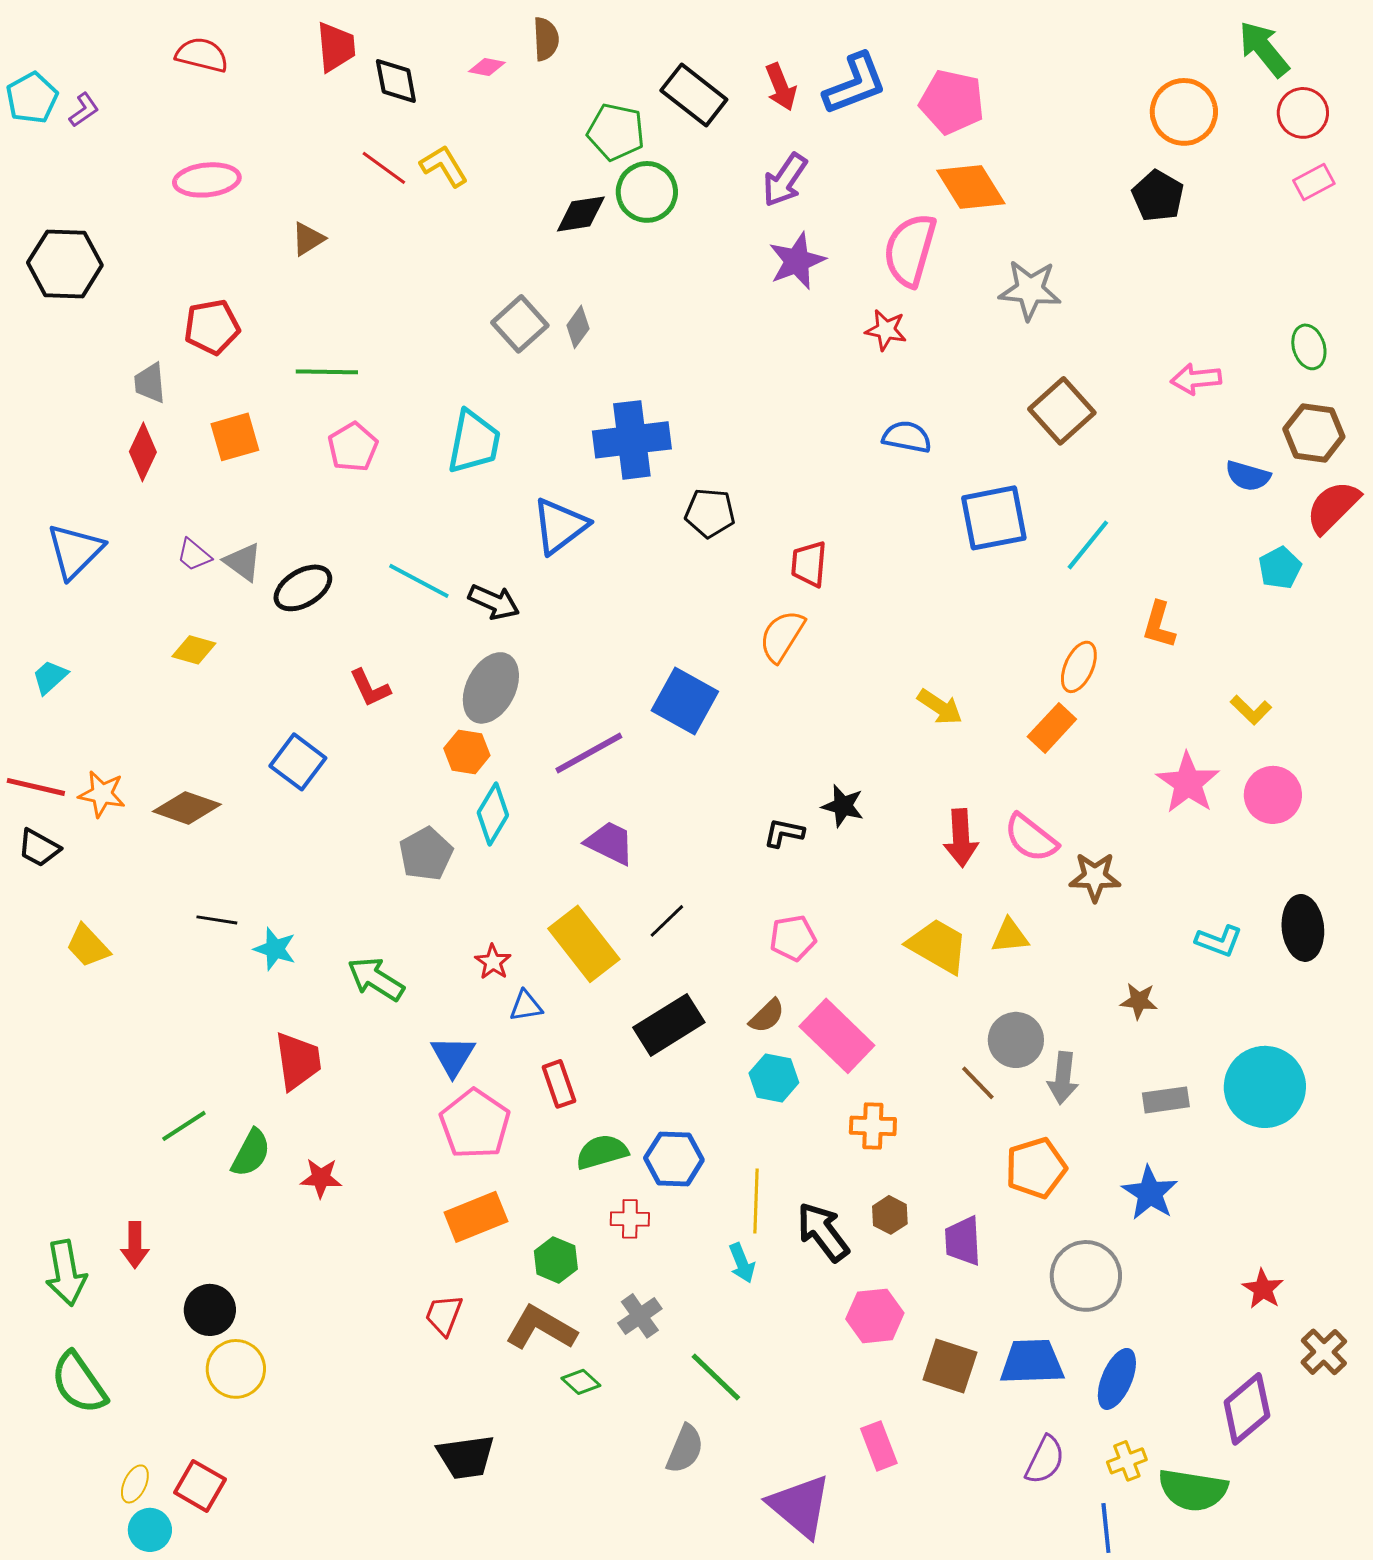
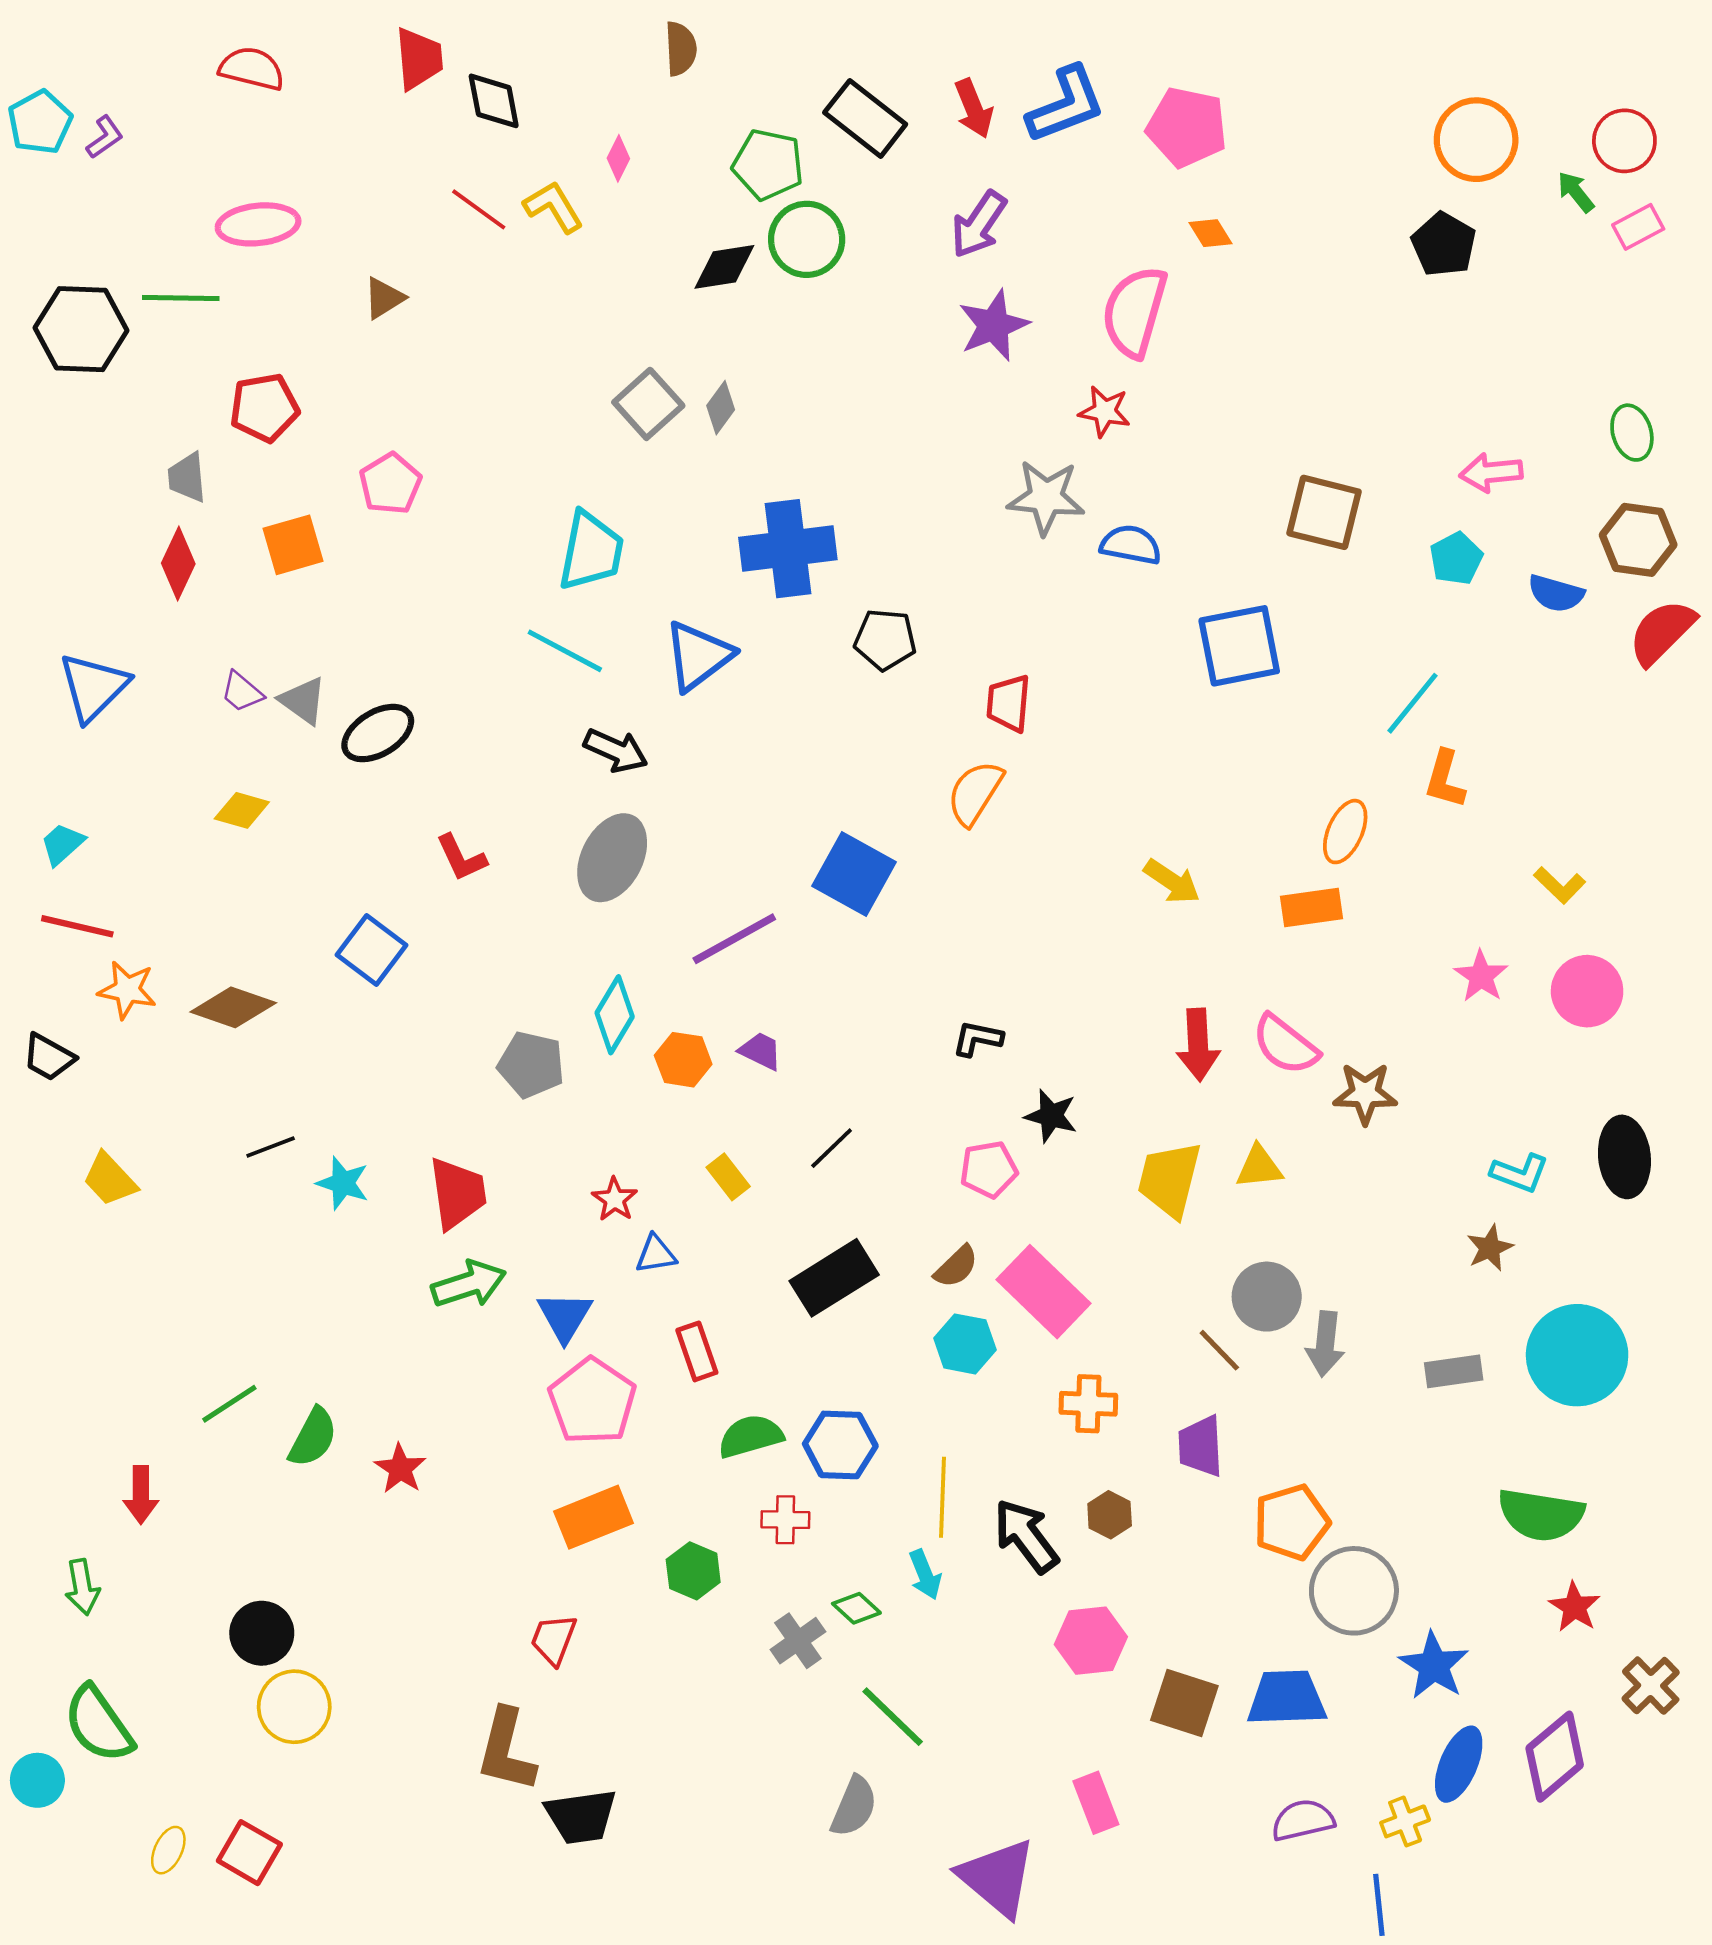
green arrow: (1264, 49) -> (1576, 192), moved, size x0.6
pink diamond: (487, 67) -> (618, 158), moved, turned -75
orange diamond: (971, 187) -> (1211, 233), size x0.5
gray star: (1030, 290) -> (1046, 497), moved
green line: (327, 372) -> (181, 298), moved
brown square: (1062, 411) -> (1324, 512), turned -34
pink pentagon: (353, 447) -> (390, 484), moved
cyan line: (1088, 545) -> (1413, 703), moved
cyan pentagon: (1280, 568) -> (1456, 559), moved
cyan line: (419, 581) -> (565, 651), moved
orange rectangle: (1052, 728) -> (1312, 908), turned 39
orange hexagon: (467, 752) -> (683, 1060), moved
pink star: (1188, 783) -> (1481, 976), size x0.7
red line: (36, 787) -> (77, 926), moved
black star: (843, 806) -> (1051, 1116), moved
purple trapezoid: (610, 843) -> (760, 1051), size x0.7
gray pentagon: (426, 854) -> (531, 1065), turned -30
black line: (217, 920) -> (271, 1147), turned -30
yellow rectangle: (584, 944) -> (728, 1177), size x0.5
yellow trapezoid: (938, 946) -> (1169, 1179), turned -106
green arrow: (376, 979) -> (469, 1284), moved, turned 130
brown star: (1139, 1001) -> (1490, 1248), moved, turned -30
red trapezoid: (298, 1061) -> (458, 1193), moved
orange pentagon: (1036, 1168) -> (1292, 1522), moved
red star: (321, 1178) -> (400, 1469), turned 30
blue star: (1150, 1193) -> (1434, 1666), moved
purple trapezoid: (963, 1241) -> (1201, 1446), moved
red arrow: (135, 1245) -> (141, 1495), moved
green arrow: (66, 1273) -> (82, 1587), size x0.7
brown L-shape: (541, 1328) -> (506, 1750), moved, turned -106
blue ellipse: (1117, 1379) -> (1459, 1764), moved
green diamond: (581, 1382) -> (856, 1608), moved
purple semicircle: (1045, 1460) -> (1303, 1820), turned -129
green semicircle: (1193, 1490) -> (1541, 1515), moved
cyan circle: (150, 1530) -> (37, 1780), moved

